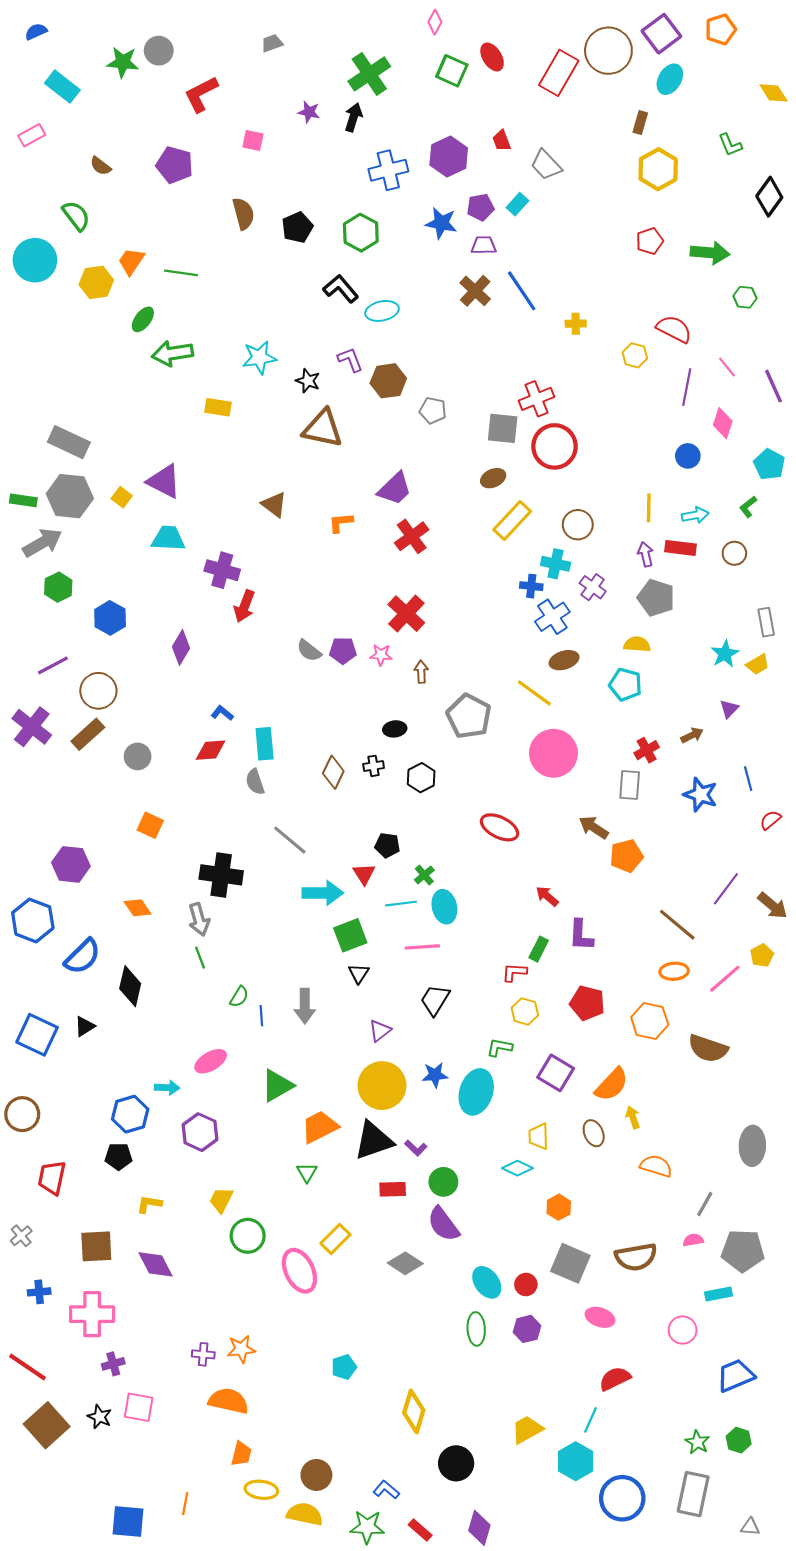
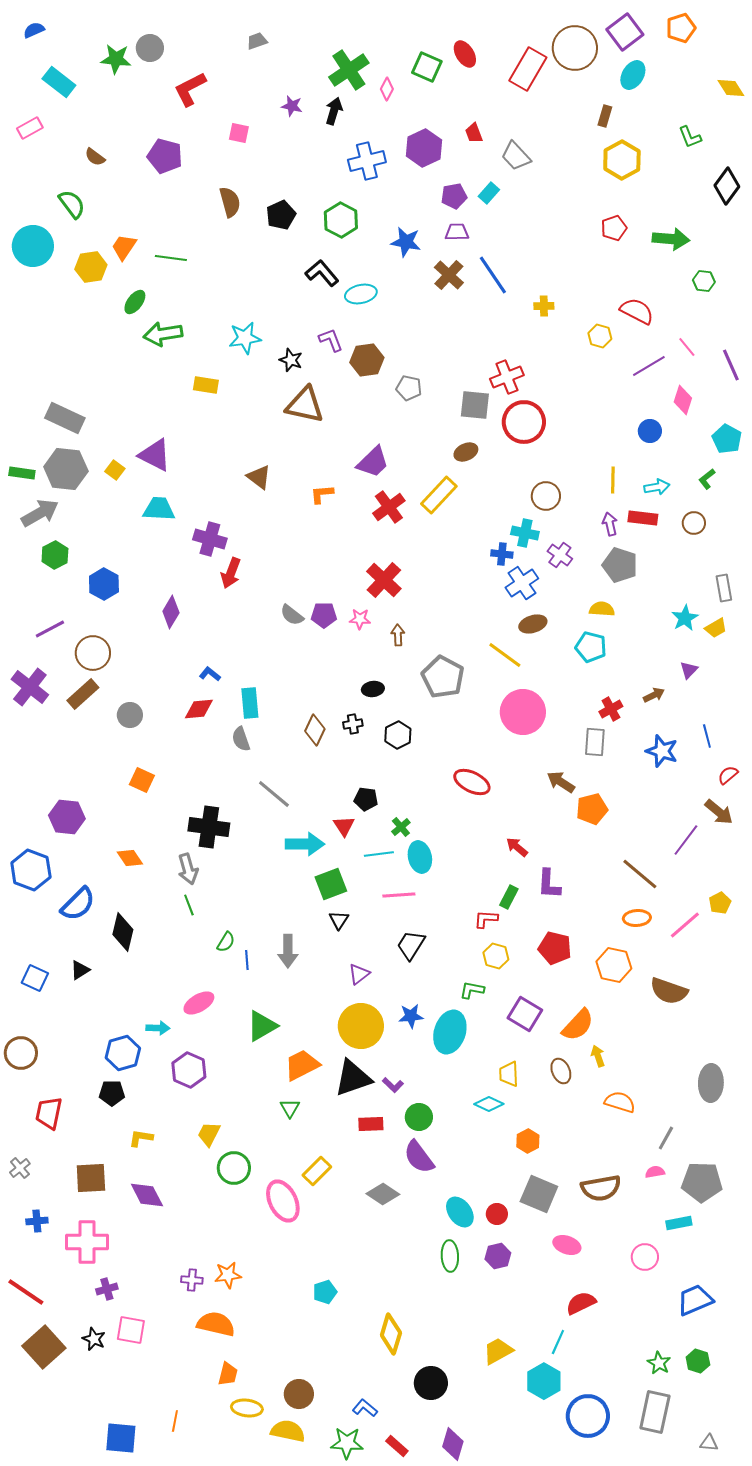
pink diamond: (435, 22) -> (387, 89), moved
blue star: (441, 223) -> (406, 242), moved
purple line: (687, 387) -> (649, 366), turned 48
yellow rectangle: (512, 520) -> (439, 495), moved
brown arrow: (772, 906) -> (719, 812), moved
blue square: (37, 1035) -> (35, 978), size x0.7

